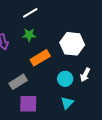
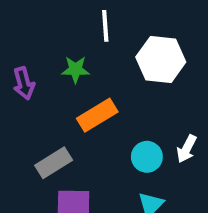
white line: (30, 13) -> (105, 26), moved, turned -63
white hexagon: (72, 44) -> (161, 60), moved

